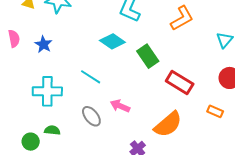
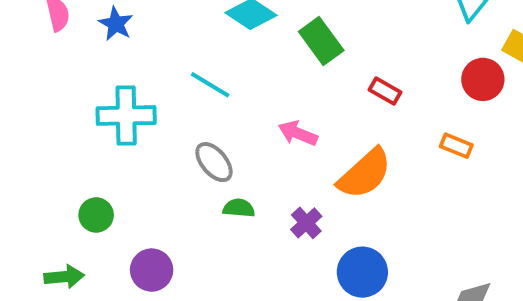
red rectangle: (180, 82) -> (385, 91), size x0.6
pink arrow: (120, 106) -> (298, 133), moved
green semicircle: (52, 130) -> (239, 208), moved

